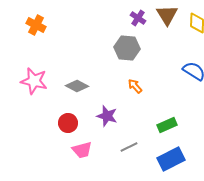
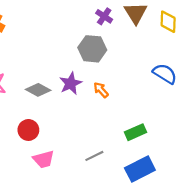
purple star: (107, 116) -> (71, 83), moved, turned 30

